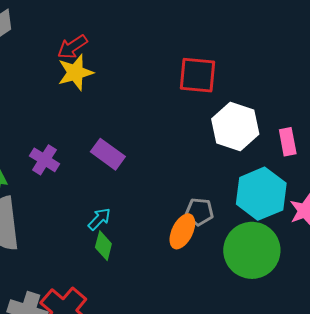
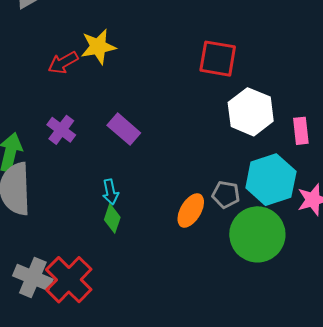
red arrow: (72, 47) -> (63, 63), moved
gray pentagon: (199, 212) -> (226, 194), moved
cyan arrow: (99, 219) -> (110, 192), turned 120

